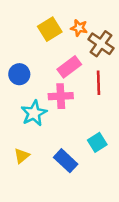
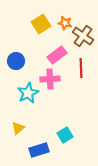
cyan square: (97, 142) -> (65, 135), moved
blue rectangle: (66, 161) -> (39, 150), moved, turned -60

